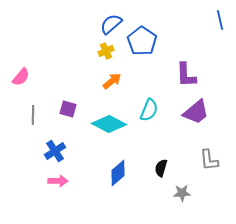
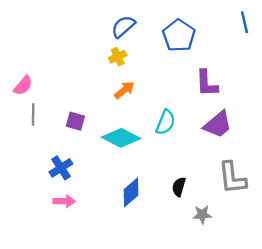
blue pentagon: (142, 41) -> (179, 36), moved
gray line: (33, 115) -> (33, 114), moved
gray L-shape: (209, 160) -> (232, 178), size x1.4

